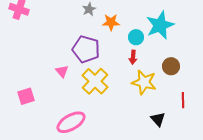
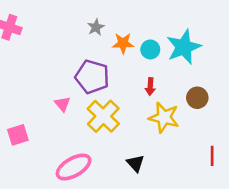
cyan circle: (136, 37) -> (150, 49), moved
red line: (183, 100) -> (212, 156), moved
black triangle: (158, 119) -> (135, 163), moved

